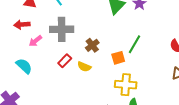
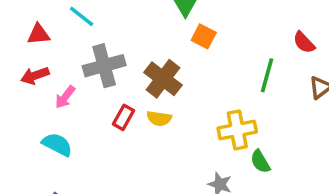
green line: (135, 44) -> (267, 75), moved
brown cross: (92, 45) -> (163, 79), size x1.5
orange square: (118, 58) -> (204, 36), moved, turned -32

